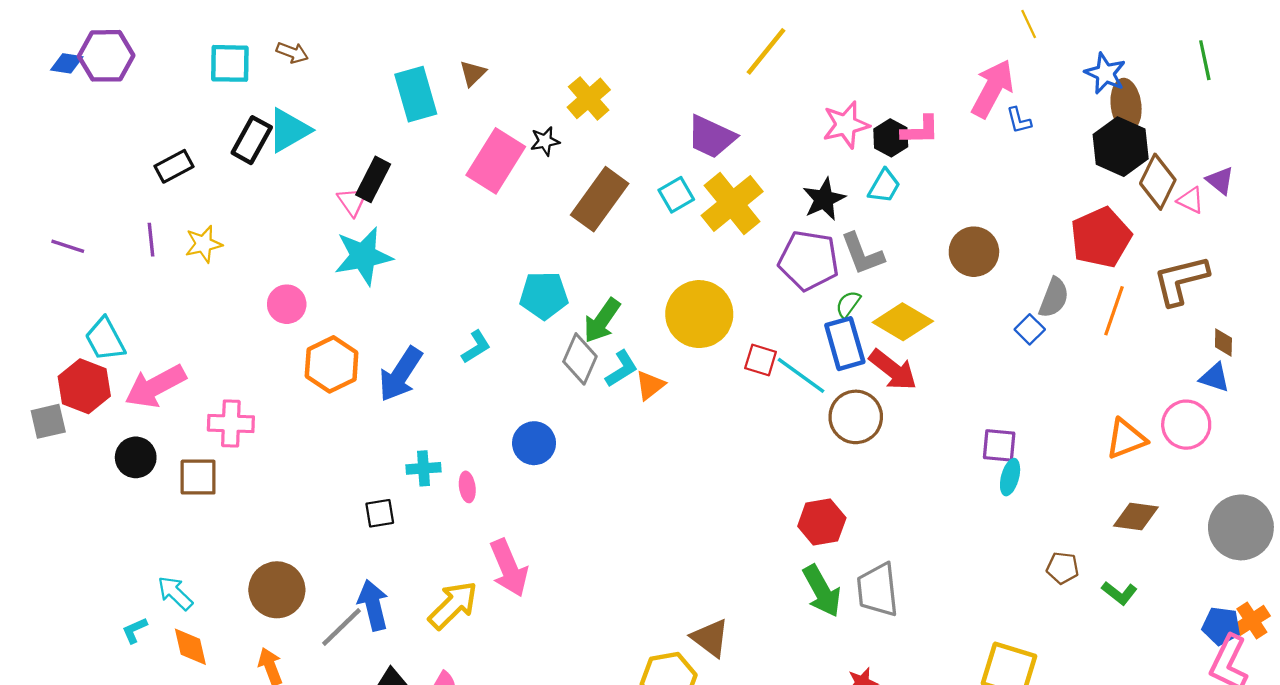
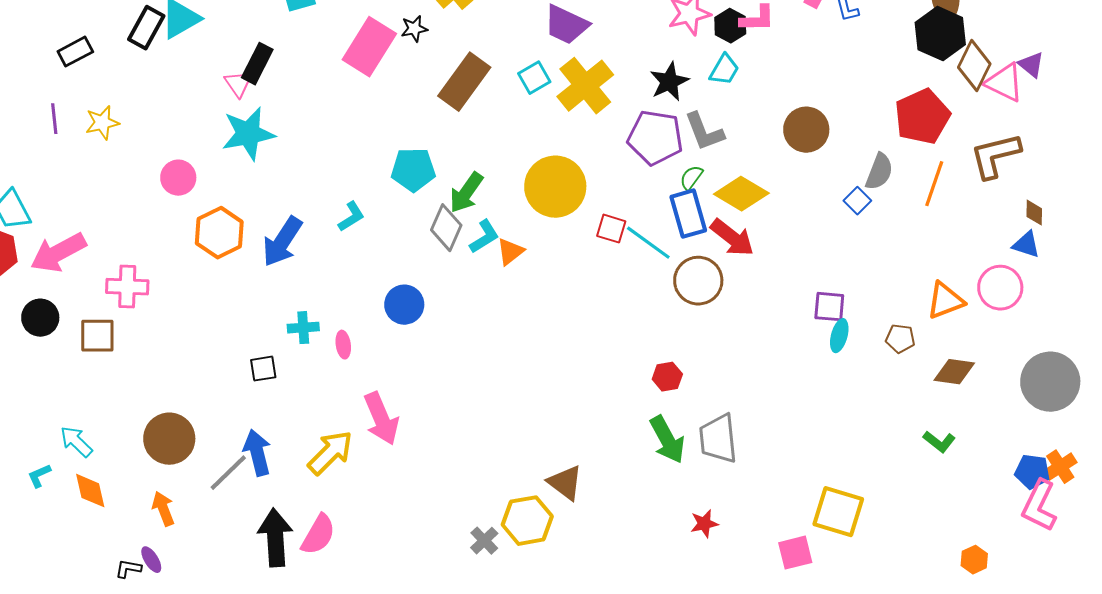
pink triangle: (1191, 200) -> (1004, 83), size x1.6
red hexagon: (822, 522) -> (667, 377), size x0.7
brown pentagon: (1063, 568) -> (900, 339), moved

